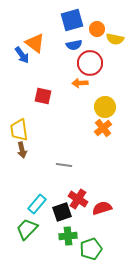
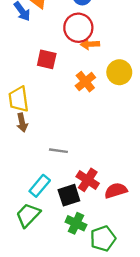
red circle: (90, 63) -> (78, 28), moved
orange cross: (103, 128) -> (85, 82), moved
gray line: (64, 165) -> (58, 151), moved
green cross: (68, 236) -> (76, 223), turned 30

